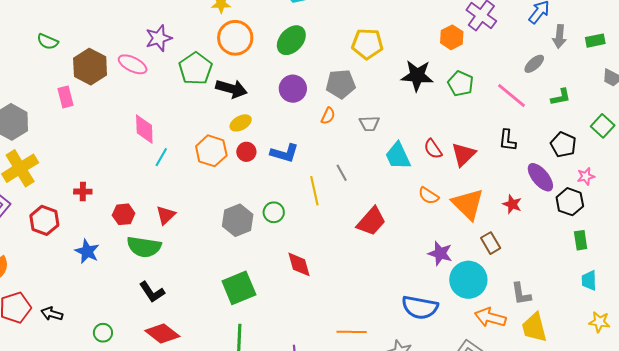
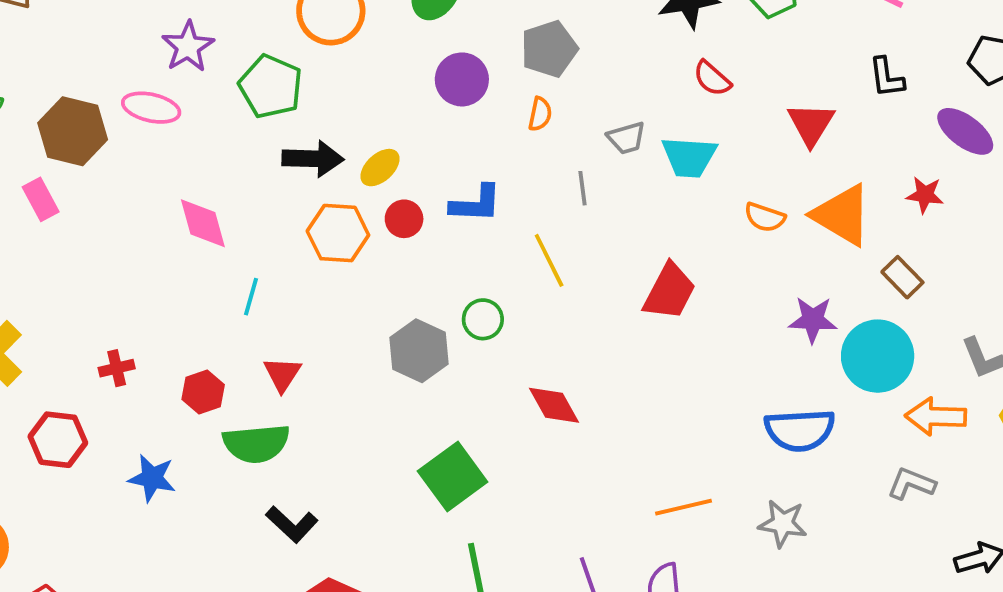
black arrow: (231, 89) -> (313, 159), moved
gray trapezoid: (369, 124) -> (627, 138), moved
red semicircle: (433, 149) -> (712, 78), moved
cyan trapezoid: (398, 156) -> (689, 157), turned -48
cyan line: (161, 157) -> (251, 297), moved
gray line: (342, 173) -> (582, 188), moved, turned 36

